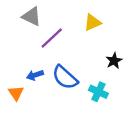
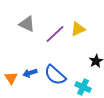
purple line: (52, 38) -> (55, 34), moved
orange triangle: (16, 93) -> (11, 78), moved

